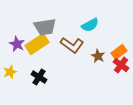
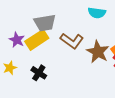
cyan semicircle: (90, 25) -> (97, 13), moved, turned 36
brown star: (98, 56) -> (98, 52), size x1.6

